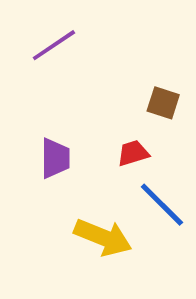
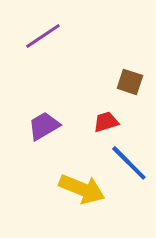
purple trapezoid: (55, 158) -> (44, 126), turned -120

